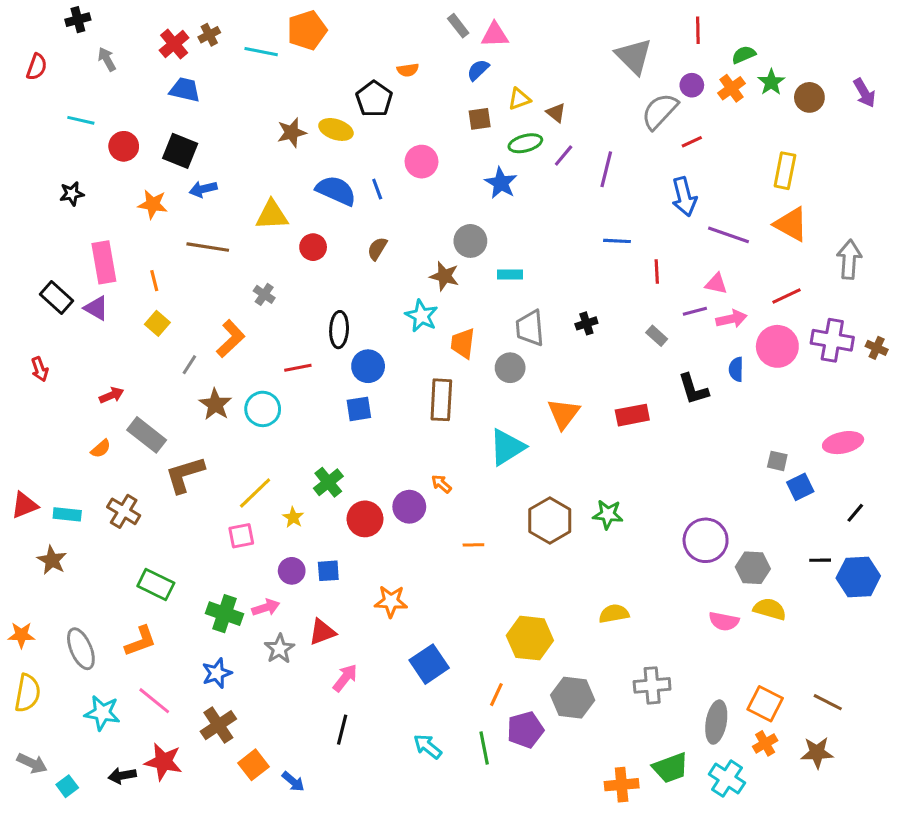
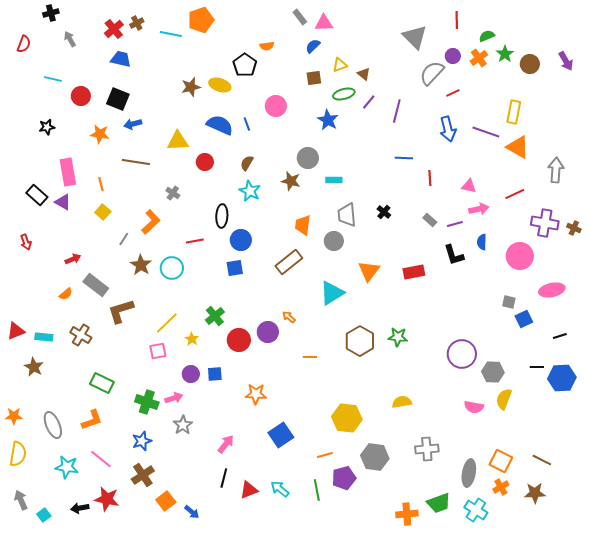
purple line: (728, 235) -> (486, 132), moved
purple line: (695, 311) -> (455, 224), moved
cyan star: (422, 316) -> (250, 191), moved
black cross: (586, 323) -> (384, 212), turned -32
pink circle: (777, 346) -> (520, 256), moved
brown rectangle: (441, 400) -> (289, 262), turned 48
black line: (855, 513) -> (560, 336), turned 32
yellow semicircle: (770, 609) -> (504, 399), turned -85
red triangle: (322, 632) -> (249, 490), moved
orange line: (496, 695) -> (325, 455), turned 49
gray arrow: (32, 763) -> (21, 500), turned -138

